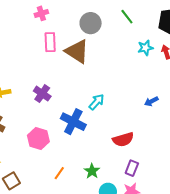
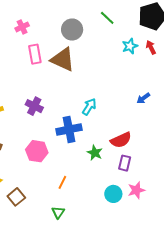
blue cross: (73, 122) -> (69, 129), turned -30
purple rectangle: (132, 168) -> (125, 163), moved
green star: (92, 171) -> (95, 153), moved

